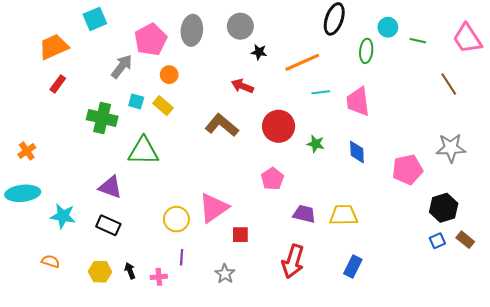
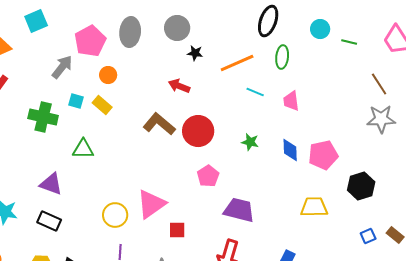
green ellipse: (366, 51) -> (282, 57), moved
cyan line: (321, 92) -> (255, 92), turned 30
pink trapezoid: (358, 101) -> (291, 101), size x0.7
red circle: (279, 126) -> (198, 131), moved
gray star: (451, 148) -> (381, 119), moved
green triangle: (143, 151) -> (83, 149), size x0.7
pink pentagon: (407, 170) -> (323, 155), moved
black hexagon: (444, 208) -> (361, 186), moved
purple trapezoid: (304, 214) -> (239, 210), size x1.4
yellow trapezoid: (344, 215) -> (314, 207), moved

